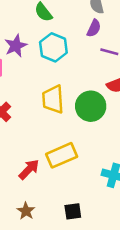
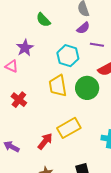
purple semicircle: (94, 28) -> (83, 28), turned 32
cyan hexagon: (53, 47) -> (68, 56), moved

